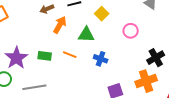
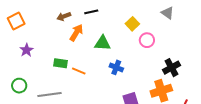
yellow square: (102, 14) -> (132, 24), moved
orange line: (70, 55) -> (79, 71), moved
purple star: (16, 58) -> (26, 50), moved, size x0.6

